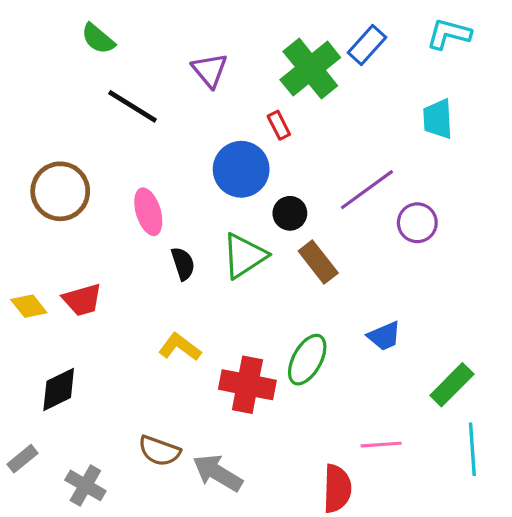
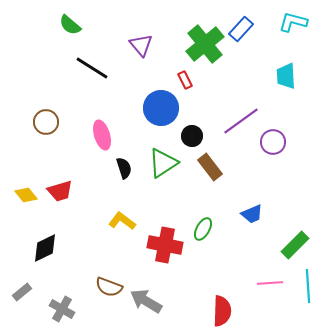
brown circle: (60, 191) -> (46, 122), size x0.7
green ellipse: (307, 360) -> (203, 229), size x0.7
pink line: (381, 445) -> (270, 283), moved

